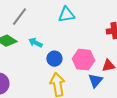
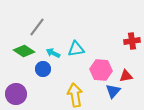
cyan triangle: (66, 15) -> (76, 49), moved
blue circle: (54, 59) -> (43, 69), moved

